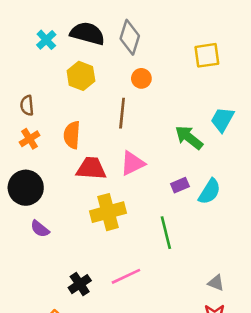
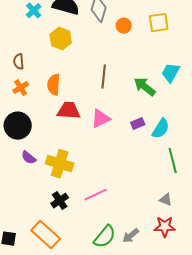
orange circle: (141, 78) -> (124, 26), moved
brown line: (122, 113) -> (104, 77), moved
pink triangle: (132, 163) -> (101, 119), moved
yellow cross: (108, 212) -> (60, 164), moved, turned 32
green line: (166, 233) -> (173, 161), moved

